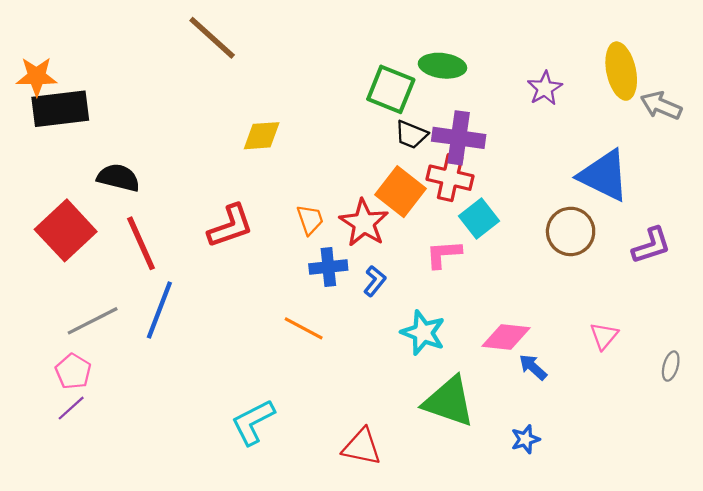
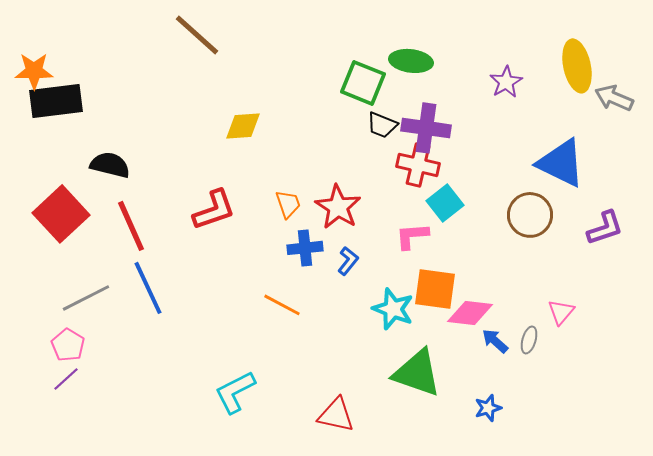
orange square: (400, 192) -> (435, 289), moved, turned -30
blue line: (159, 310) -> (148, 288), turned -46
gray ellipse: (671, 366) -> (529, 340), moved

